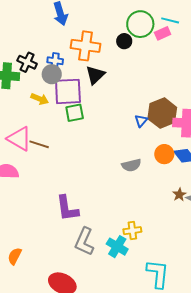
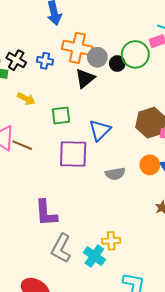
green circle: (140, 24) -> (135, 54), moved
black circle: (124, 41) -> (117, 64), moved
gray circle: (52, 74) -> (97, 57), moved
purple square: (68, 91) -> (73, 154), moved
blue triangle: (141, 121) -> (100, 130), moved, size x1.6

